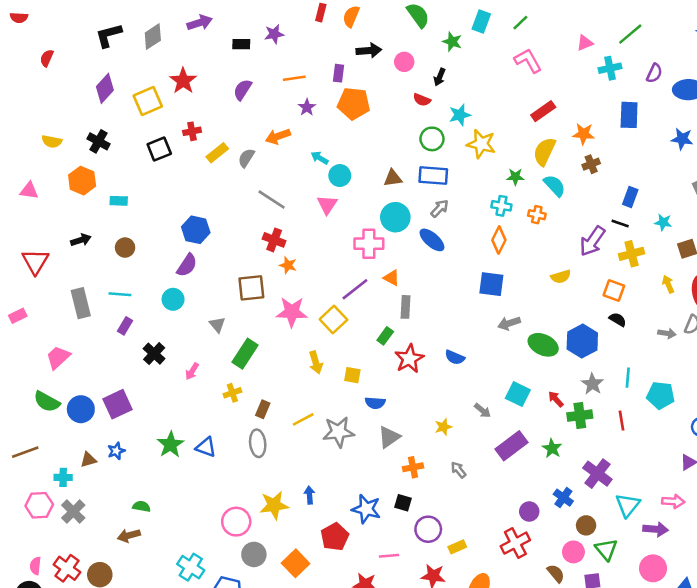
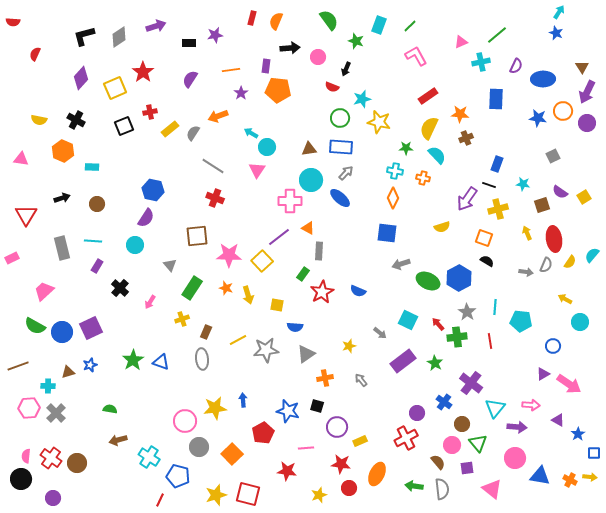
orange star: (288, 265) -> (226, 288), moved
brown arrow: (129, 536) -> (118, 440), moved

